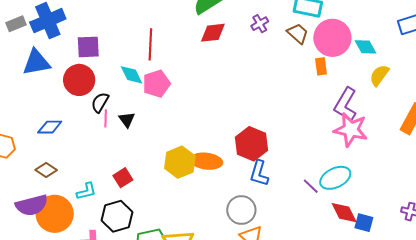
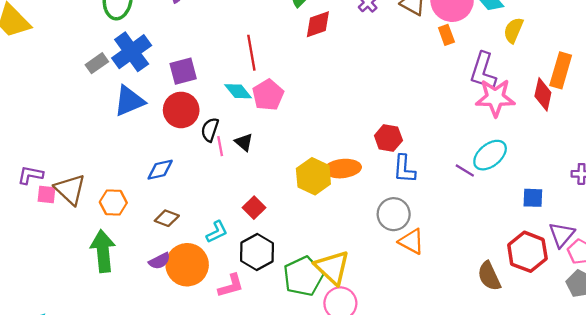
red hexagon: (251, 144) -> (388, 138), size x0.7
purple semicircle: (32, 205) -> (159, 261), size x0.6
red diamond: (344, 213) -> (543, 94), moved, turned 52

